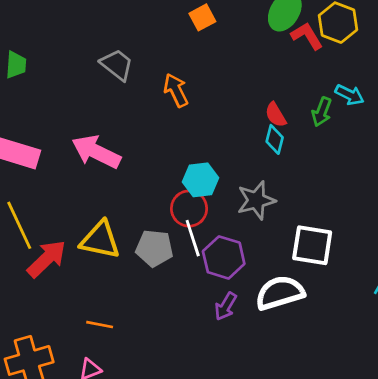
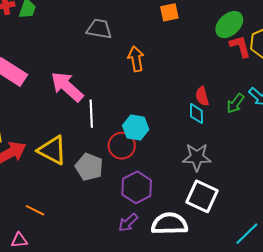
gray trapezoid: (117, 65) -> (99, 29), turned -44
cyan diamond: (275, 139) -> (196, 114), turned -30
gray star: (256, 200) -> (197, 157), moved
white line: (193, 238) -> (91, 114), moved

